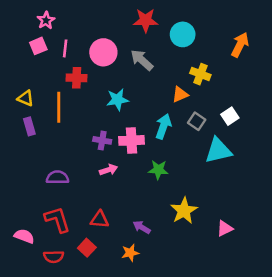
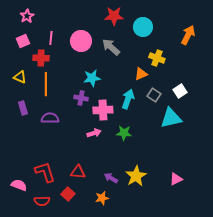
pink star: (46, 20) -> (27, 16), moved
pink square: (38, 46) -> (23, 41), moved
red cross: (77, 78) -> (41, 58), moved
purple rectangle: (29, 126) -> (23, 108), moved
purple cross: (102, 140) -> (81, 98), moved
pink arrow: (109, 170) -> (94, 133), moved
purple semicircle: (57, 177) -> (50, 118), moved
yellow star: (184, 211) -> (136, 176), moved

